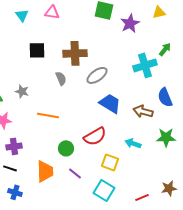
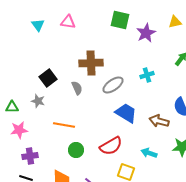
black square: (37, 50) -> (48, 78), moved, turned -36
cyan cross: (145, 65) -> (147, 75), moved, size x0.6
green circle: (66, 148) -> (76, 150), moved

